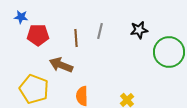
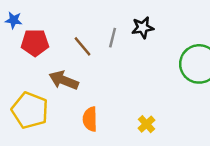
black star: (139, 30) -> (143, 28), moved
brown line: (76, 38) -> (83, 46), turned -36

